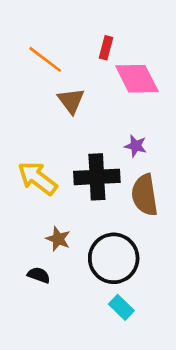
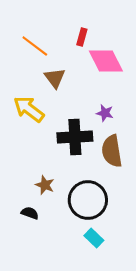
yellow arrow: (37, 178) -> (29, 109), moved

